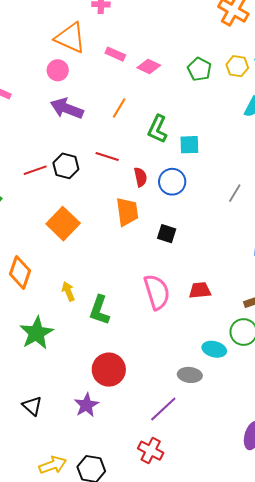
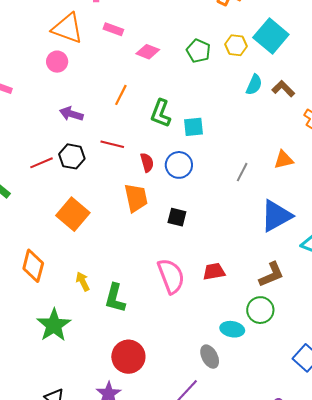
pink rectangle: (115, 54) -> (113, 29), moved
purple arrow: (67, 109) -> (71, 114), moved, size x0.7
gray ellipse: (190, 375) -> (210, 357), turned 60

